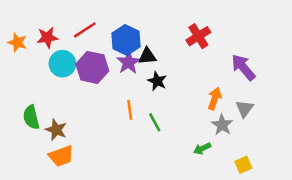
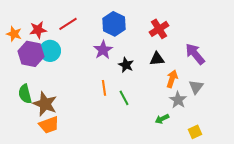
blue hexagon: (126, 40) -> (114, 24), moved
black triangle: (147, 56) -> (157, 59), moved
purple hexagon: (92, 67) -> (31, 54), moved
brown star: (56, 130) -> (45, 104), size x1.4

